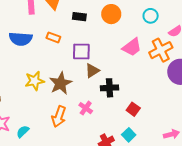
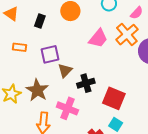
black rectangle: (79, 17) -> (40, 21), turned -64
pink cross: (86, 108) -> (67, 108), size x1.5
red square: (133, 109) -> (114, 98), size x1.6

